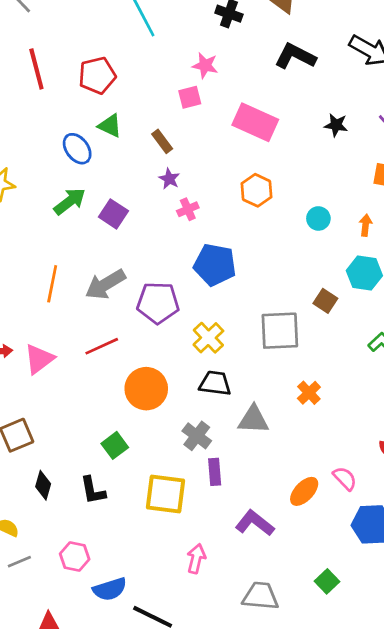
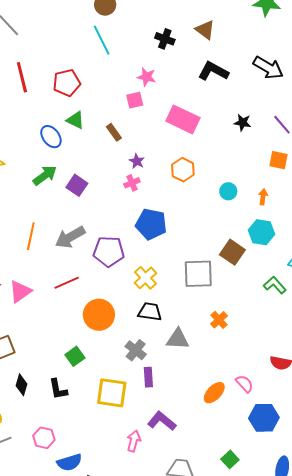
purple star: (169, 179) -> (137, 161), moved
brown square: (325, 301) -> (232, 252), size x1.4
purple L-shape: (255, 523) -> (162, 421), moved

